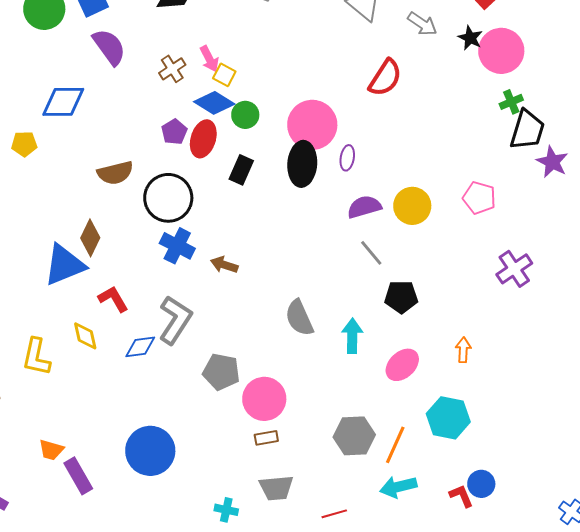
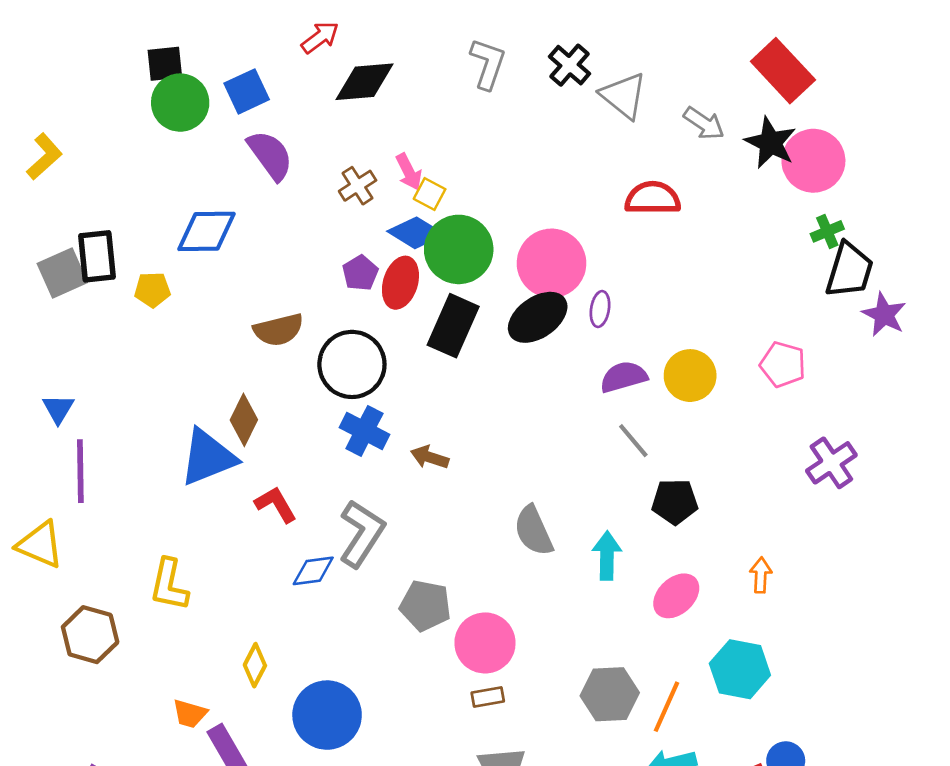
black star: (470, 38) -> (770, 143), size x1.5
red semicircle: (385, 78) -> (653, 198), turned -123
green circle: (245, 115) -> (459, 249), size x1.8
black ellipse: (302, 164) -> (538, 317), turned 51
black rectangle: (241, 170) -> (453, 326), size x1.5
yellow diamond: (85, 336) -> (255, 665), moved, turned 40

